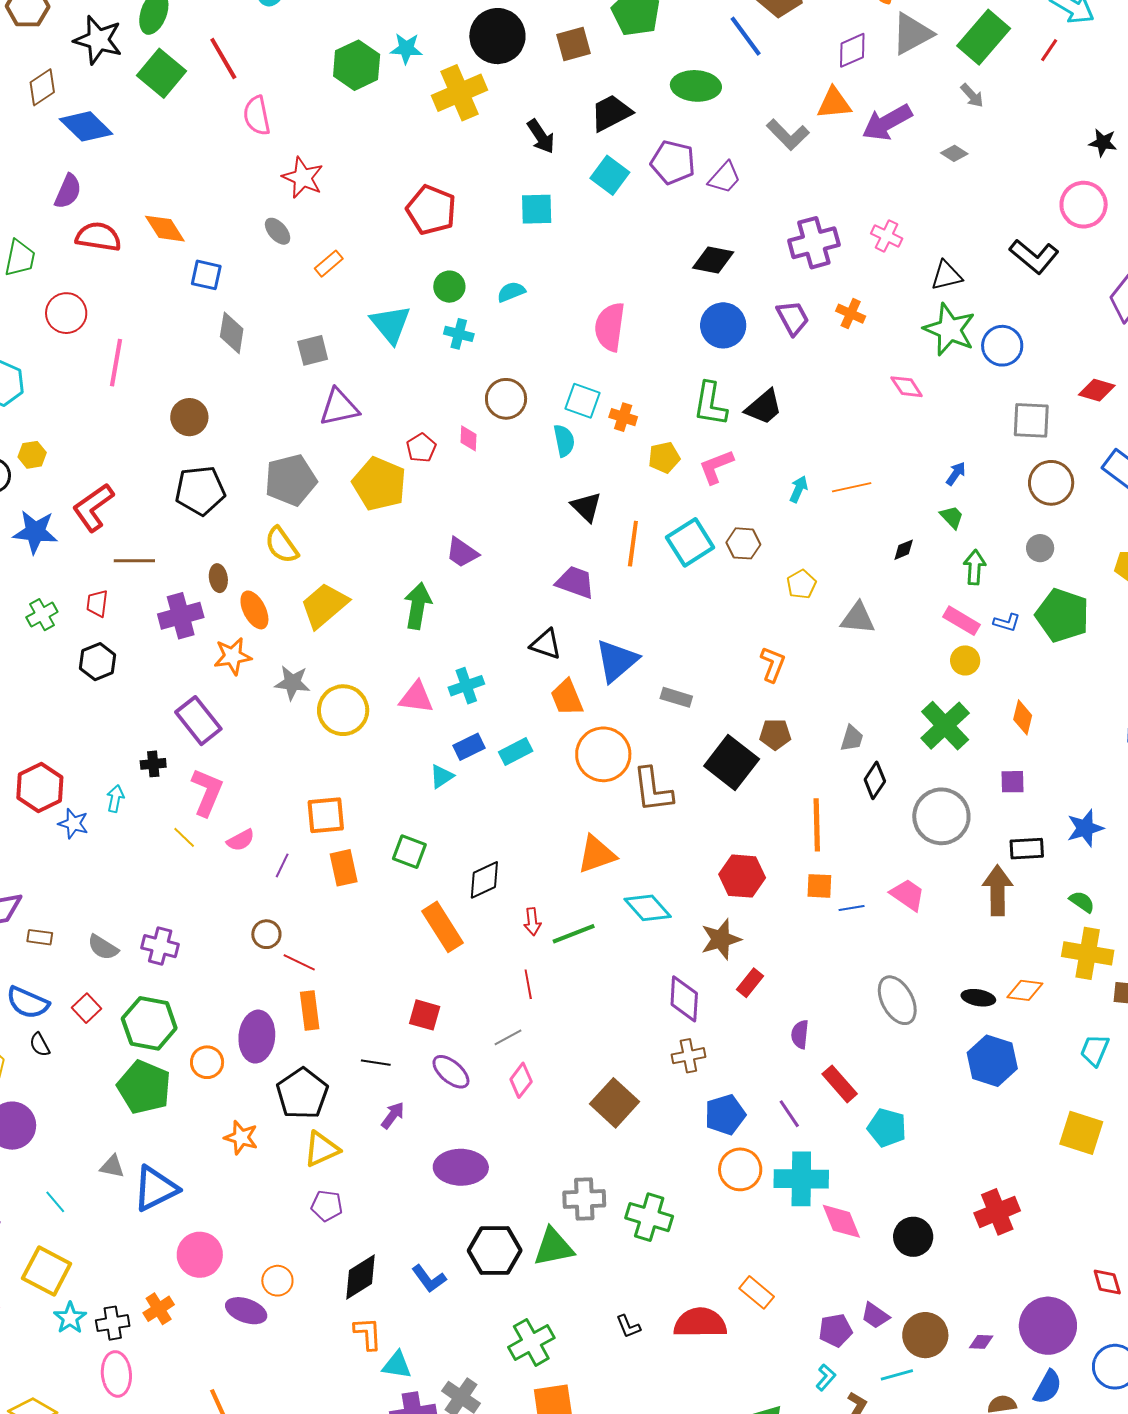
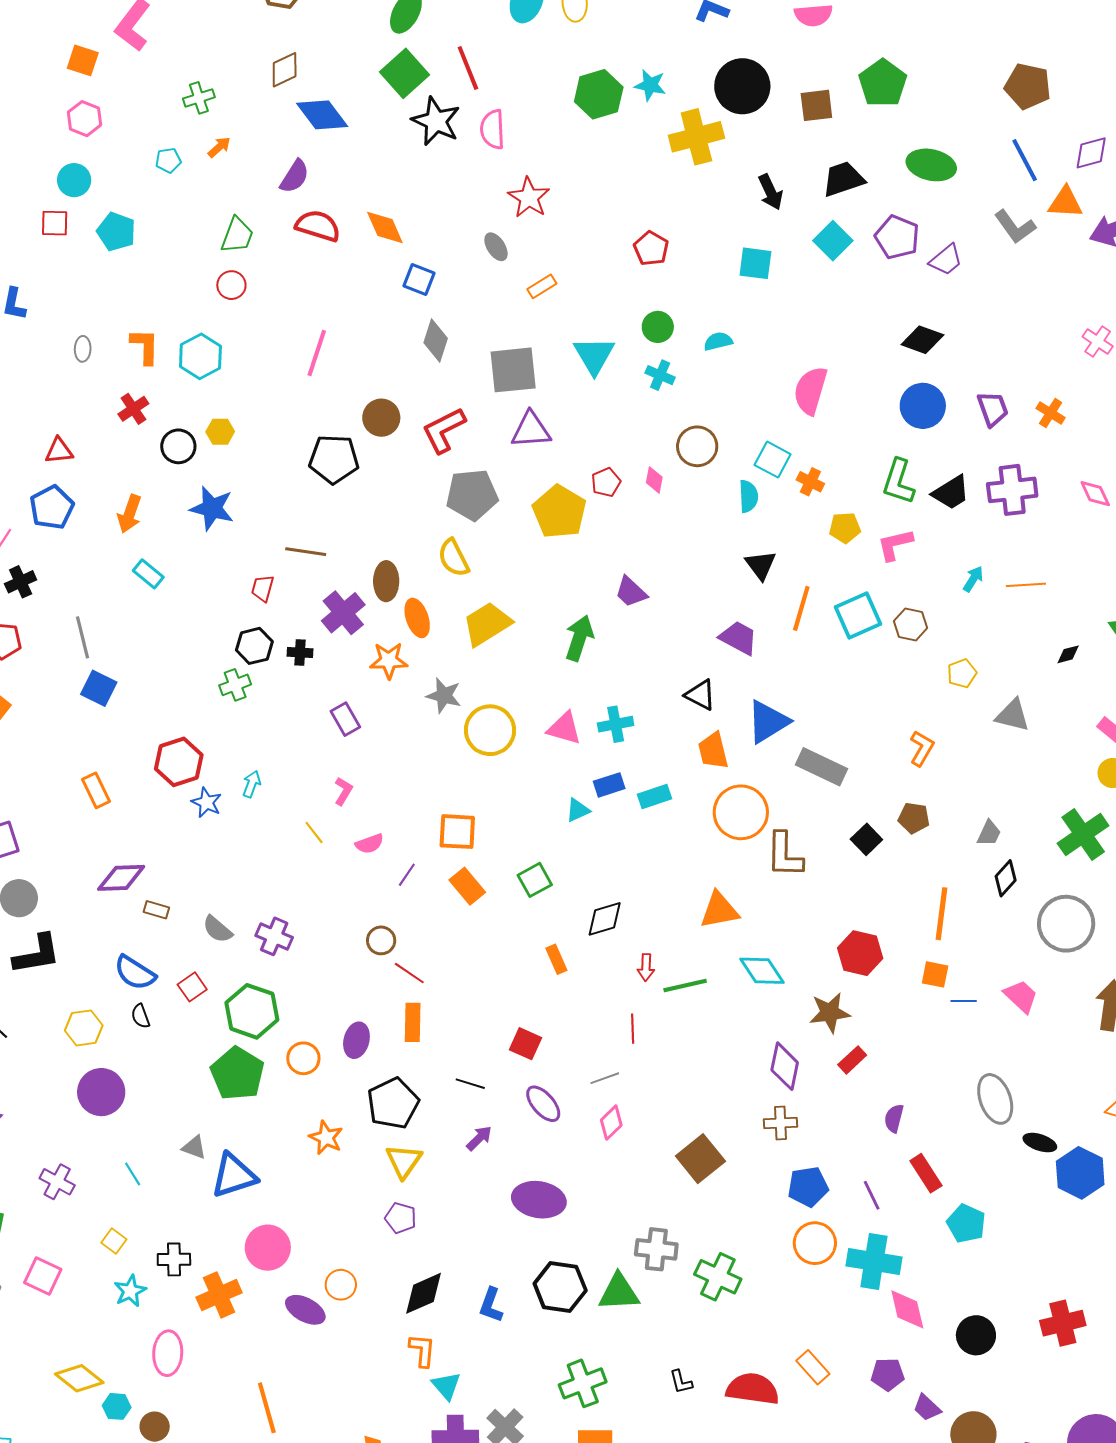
blue line: (746, 36) -> (1025, 160), moved
black star: (98, 40) -> (436, 121), moved
red pentagon: (431, 210) -> (651, 248), size x0.7
purple cross: (814, 243) -> (1012, 490), moved
red circle: (66, 313) -> (231, 285), moved, size x0.7
gray square: (313, 350) -> (513, 370), size x1.6
black pentagon: (200, 490) -> (334, 459), moved
red L-shape: (93, 507) -> (444, 430), moved
brown ellipse: (218, 578) -> (386, 581), size x1.4
green cross: (42, 615) -> (235, 685), moved
purple cross: (181, 616) -> (343, 613), turned -33
gray rectangle: (676, 697) -> (821, 767), size x1.6
purple rectangle: (198, 721) -> (345, 719), size x0.7
black square: (732, 763) -> (866, 839), size x0.6
black cross: (153, 764) -> (300, 652), moved
pink L-shape: (207, 792) -> (343, 791), size x0.6
green square: (409, 852) -> (535, 880), turned 32
orange rectangle: (344, 868) -> (467, 886), turned -36
orange rectangle: (443, 927) -> (556, 959), size x0.6
black ellipse: (978, 998) -> (1040, 1143), moved
purple ellipse: (257, 1037) -> (356, 1040), size x0.7
yellow triangle: (322, 1149) -> (404, 1161), turned -39
yellow square: (47, 1271) -> (114, 1241), size x0.5
blue L-shape: (429, 1279) -> (491, 1305), turned 48
orange cross: (159, 1309) -> (219, 1295), size x1.4
black cross: (113, 1323) -> (174, 1259), moved
purple pentagon: (835, 1330) -> (888, 1374), moved
cyan triangle: (397, 1365) -> (446, 1386), turned 32

